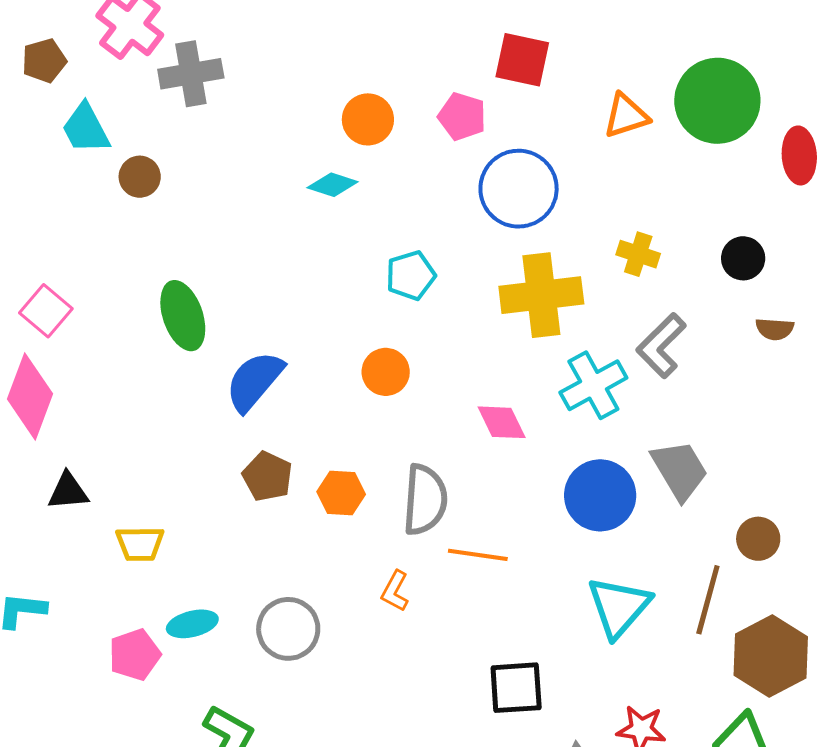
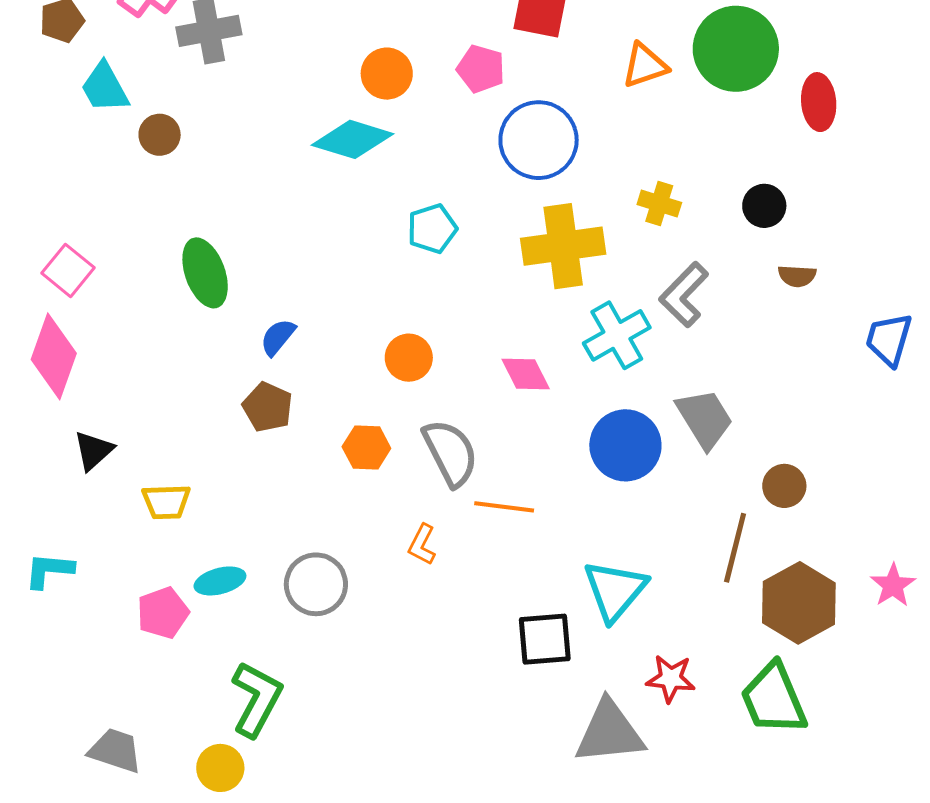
cyan diamond: (333, 185) -> (353, 139), size x1.6
orange circle: (386, 372) -> (409, 358), moved
blue semicircle: (254, 381) -> (278, 337), size x0.6
brown pentagon: (267, 476) -> (268, 407), moved
black triangle: (68, 491) -> (93, 451), turned -36
gray semicircle: (425, 500) -> (450, 453), turned -30
cyan triangle: (619, 607) -> (615, 590), moved

